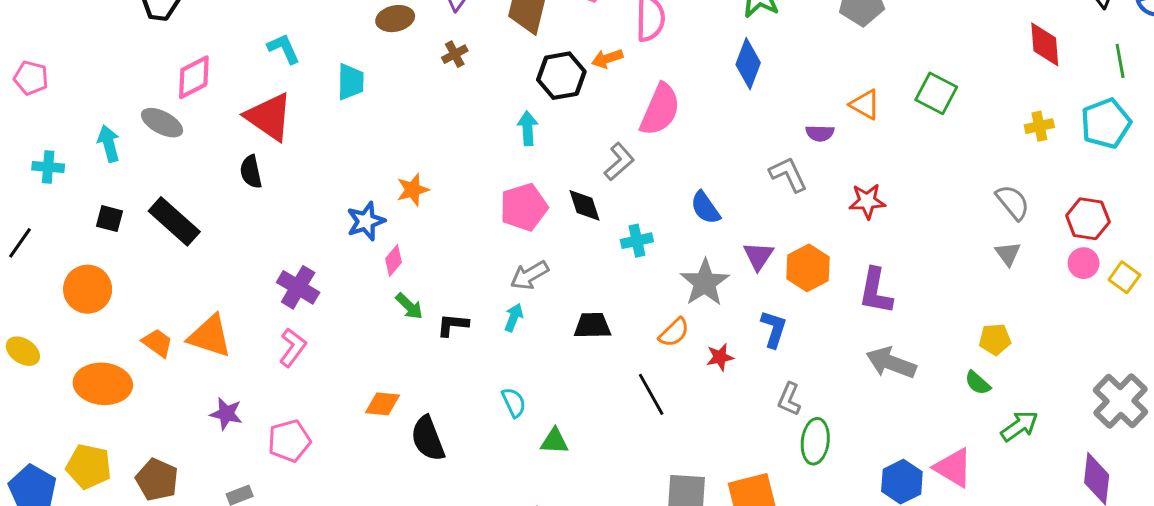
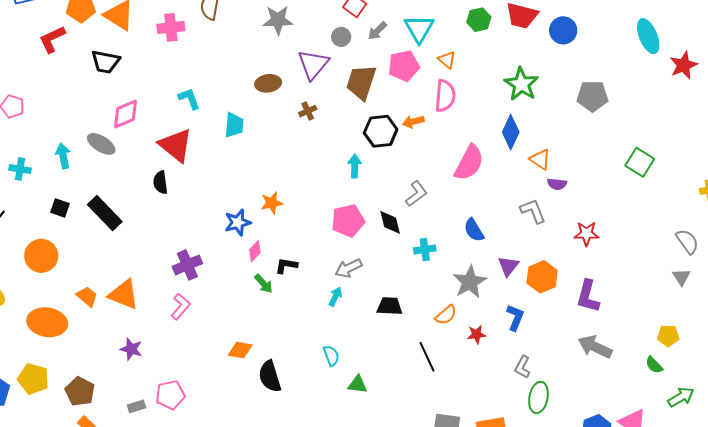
orange triangle: (865, 104) -> (540, 159), moved
pink semicircle: (660, 110) -> (469, 163), moved
purple cross: (298, 287) -> (187, 265), turned 32
black L-shape: (453, 325) -> (286, 266), moved
pink pentagon: (289, 441) -> (170, 395), moved

